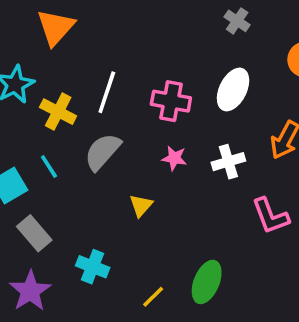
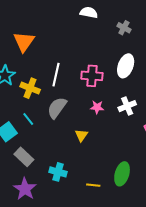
yellow line: (153, 297) -> (93, 185), turned 56

